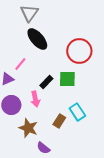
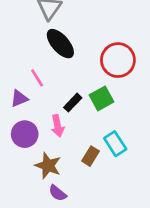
pink line: (20, 64) -> (37, 78), turned -72
green square: (67, 79) -> (101, 98), turned -30
purple semicircle: (43, 148) -> (58, 193), moved

